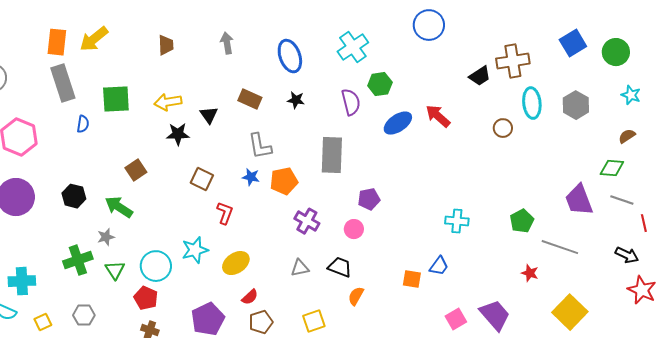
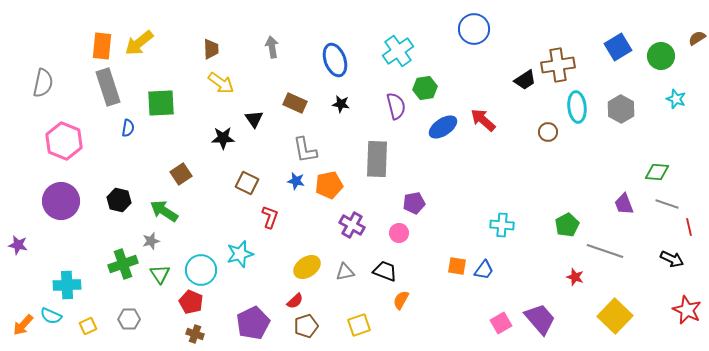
yellow arrow: (168, 102) -> (221, 83), moved, turned -136
brown semicircle: (627, 136) -> (697, 38), moved
purple trapezoid: (579, 200) -> (624, 204), size x0.7
yellow ellipse: (236, 263) -> (307, 267), moved
orange square: (412, 279) -> (457, 266), moved
red star: (642, 290) -> (687, 310), moved

